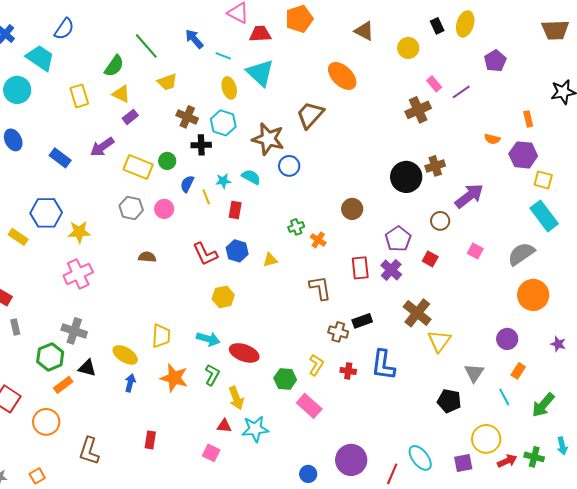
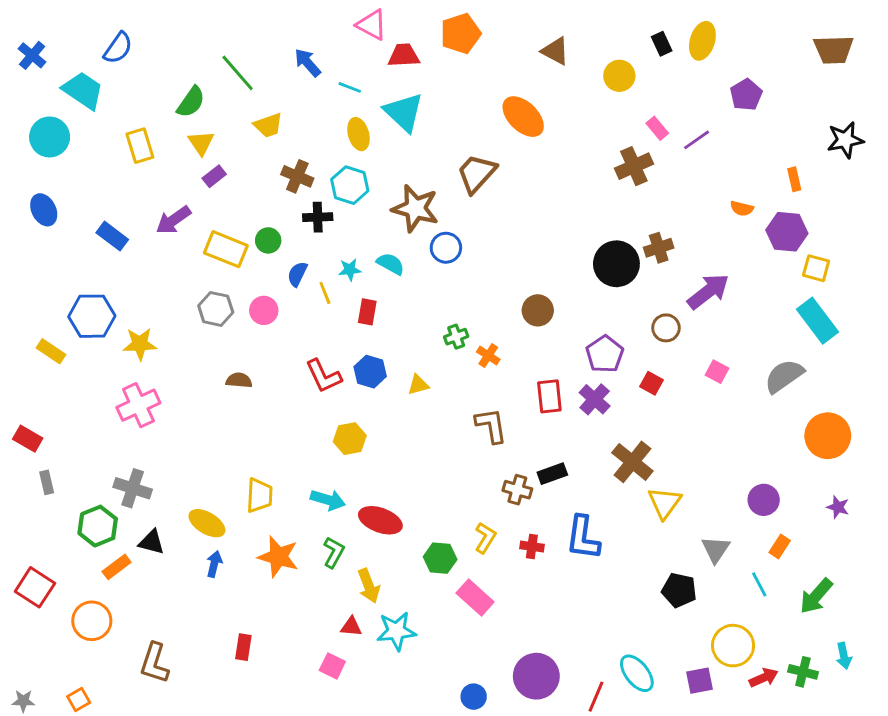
yellow triangle: (121, 94) -> (201, 143), turned 30
orange circle: (533, 295) -> (828, 436), moved

